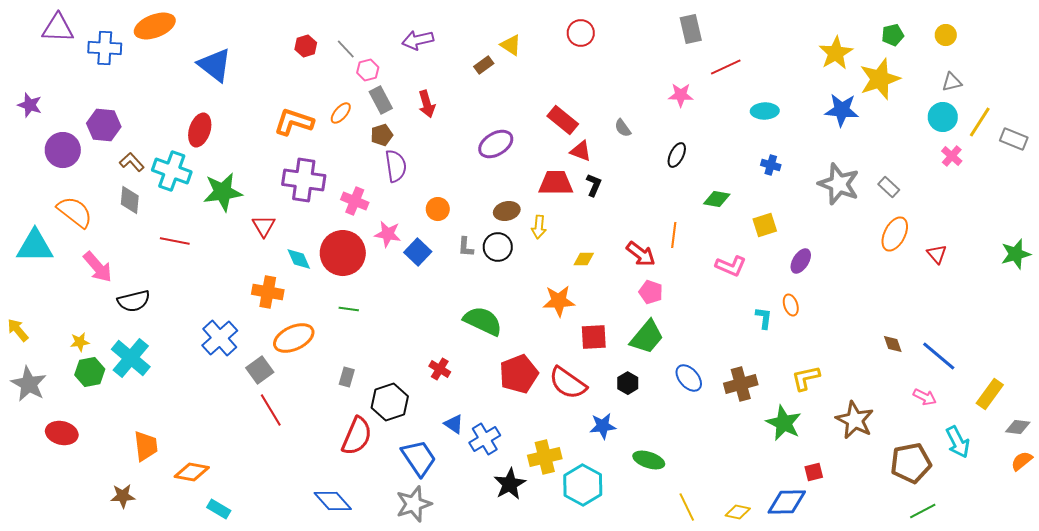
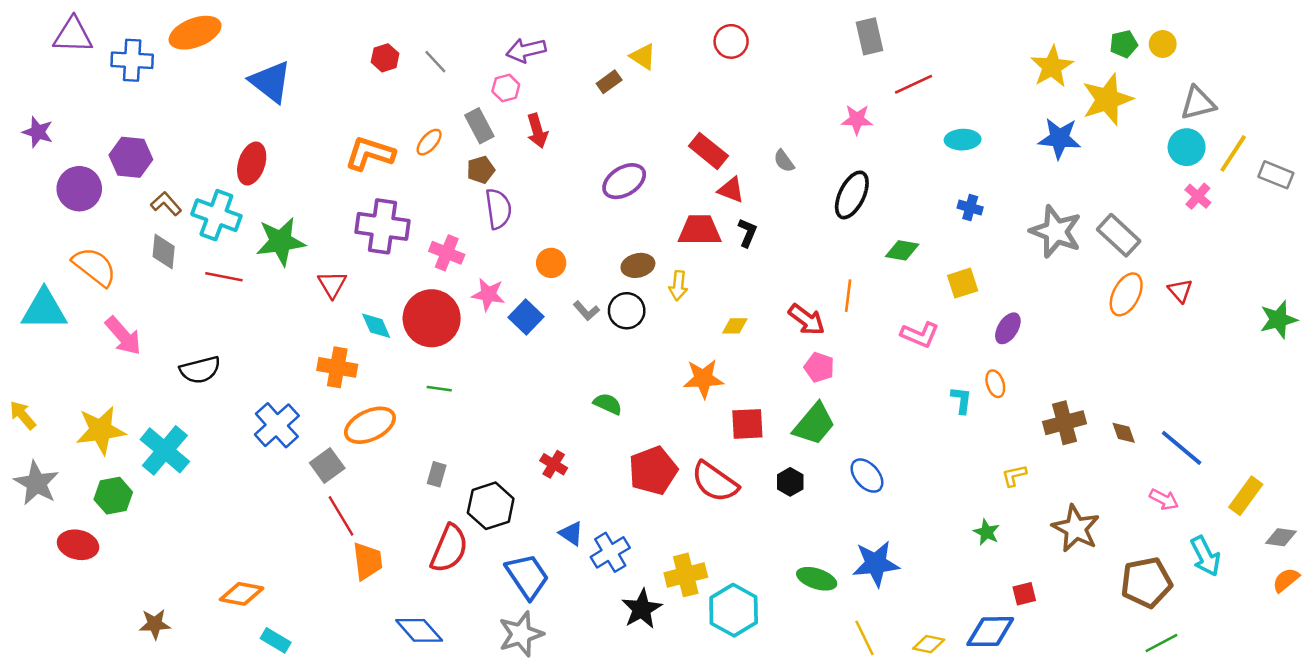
yellow circle: (946, 35) -> (1163, 44), moved
pink hexagon: (368, 70) -> (506, 88), moved
gray triangle: (952, 82) -> (1198, 103), size x1.4
black ellipse: (677, 155) -> (852, 195), size x1.5
gray rectangle: (889, 187) -> (1119, 235), size x1.6
red line: (175, 241) -> (224, 277), moved
gray L-shape: (466, 247) -> (586, 311), turned -45
red triangle: (937, 254) -> (1180, 291), moved
black semicircle: (134, 301) -> (200, 370), moved
green semicircle: (483, 321) -> (608, 404), size x0.6
yellow star: (80, 342) -> (101, 430), size x2.0
green hexagon: (90, 372) -> (113, 496), moved
yellow L-shape: (806, 378) -> (1014, 476), size x0.7
brown cross: (741, 384) -> (1065, 423), moved
green star: (784, 423) -> (987, 532), size x0.6
blue star: (603, 426) -> (876, 564), moved, size x1.4
orange trapezoid: (146, 446) -> (367, 561), moved

